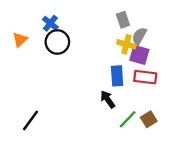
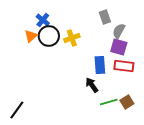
orange triangle: (20, 40) -> (31, 36), moved
yellow cross: (126, 44) -> (72, 38), moved, turned -35
green line: (128, 119) -> (109, 102), turned 30
black line: (30, 120) -> (17, 110), moved

